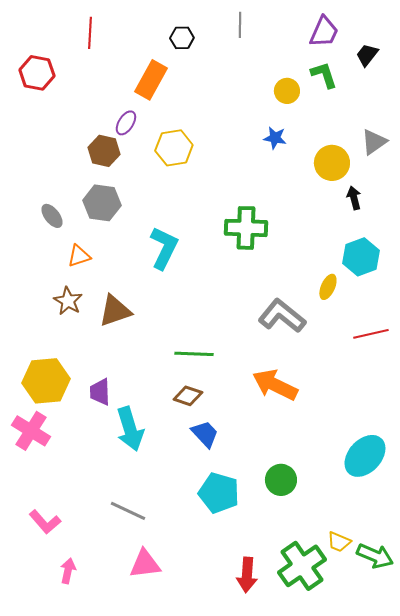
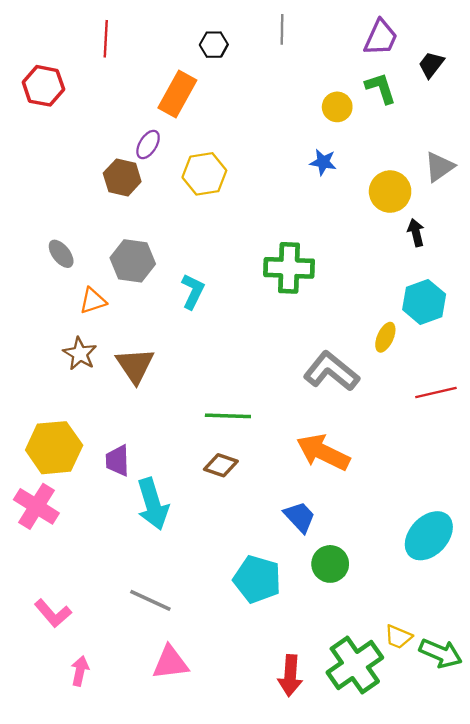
gray hexagon: (102, 203) -> (133, 261), moved
cyan L-shape: (164, 248) -> (193, 291), size x0.7
brown triangle: (115, 311) -> (135, 365), turned -45
blue trapezoid: (205, 434) -> (300, 517), moved

